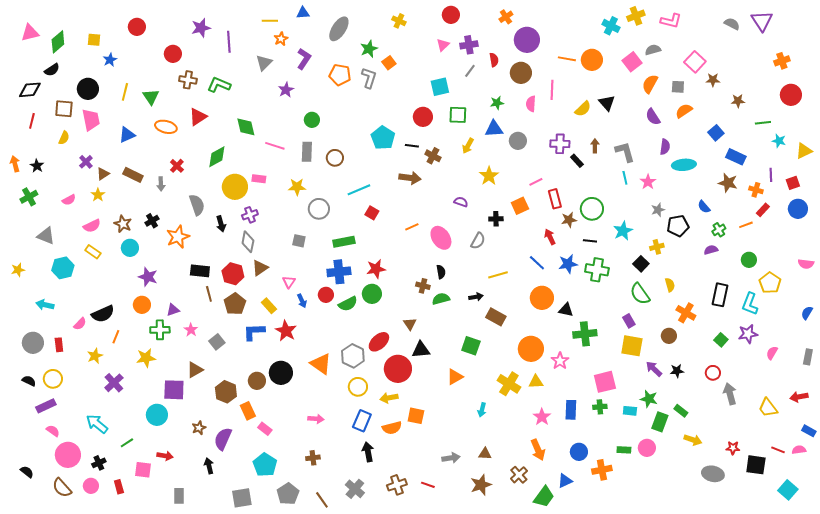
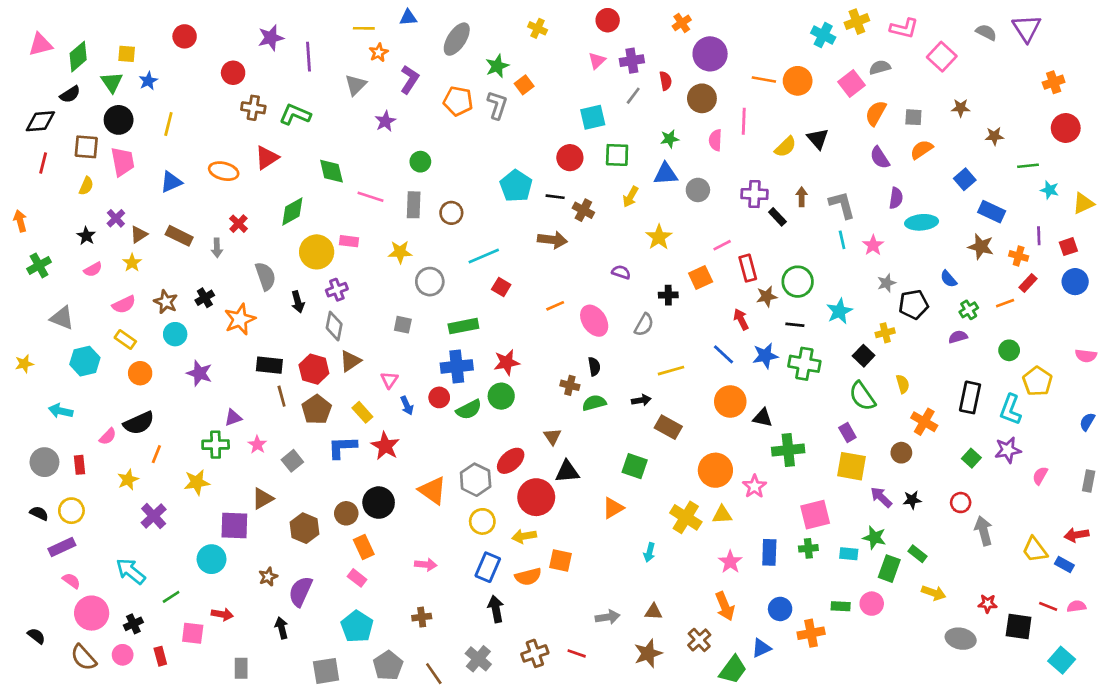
pink square: (695, 62) -> (942, 57), moved
green triangle: (151, 97) -> (112, 82), moved
black star: (37, 166) -> (86, 236), moved
orange circle: (142, 305) -> (140, 373), moved
orange rectangle: (248, 411) -> (364, 547), moved
blue rectangle: (809, 431) -> (1064, 565), moved

